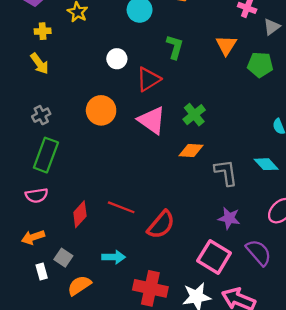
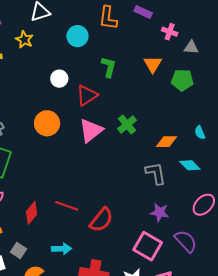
gray triangle: (272, 27) -> (191, 47), turned 42
pink triangle: (152, 120) -> (91, 131), turned 48
orange diamond: (191, 151) -> (167, 142), moved

